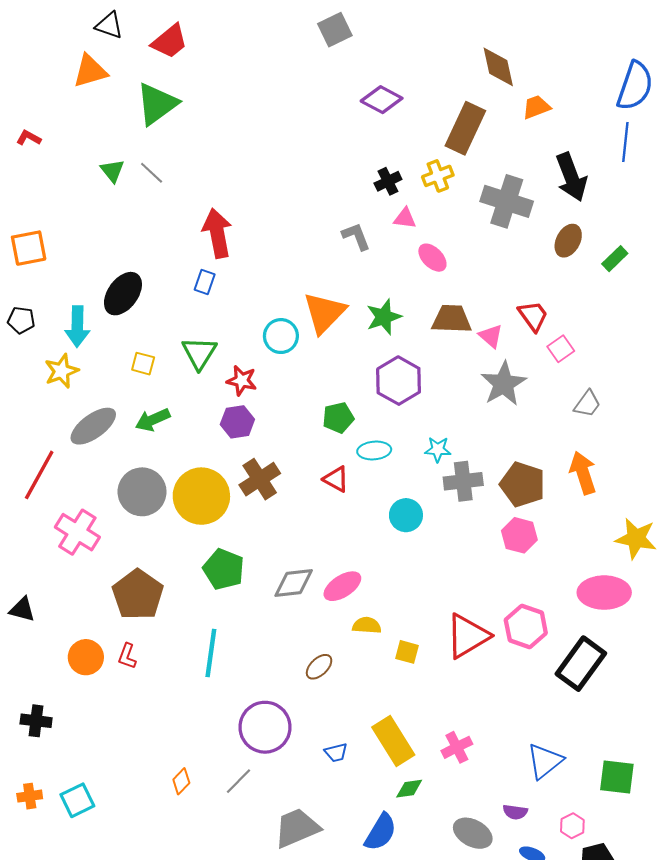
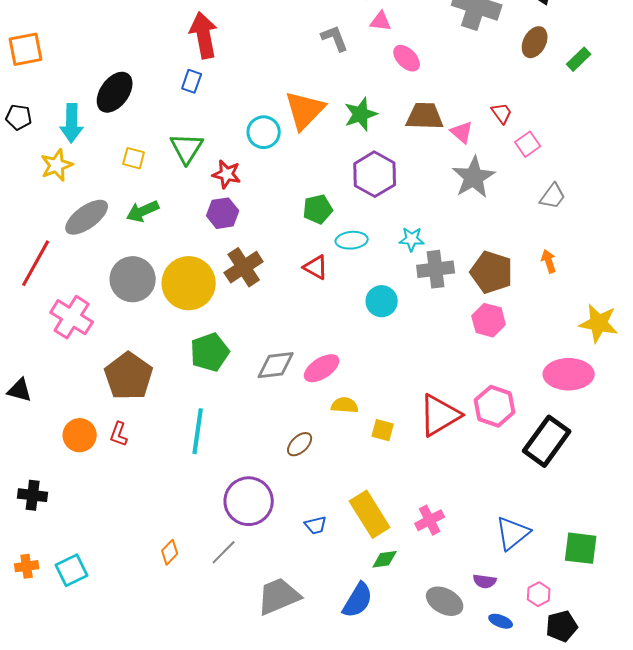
red trapezoid: (533, 316) -> (502, 113), size x0.7
orange arrow: (583, 473) -> (549, 261), size x0.6
green pentagon: (224, 569) -> (210, 352), turned 30

